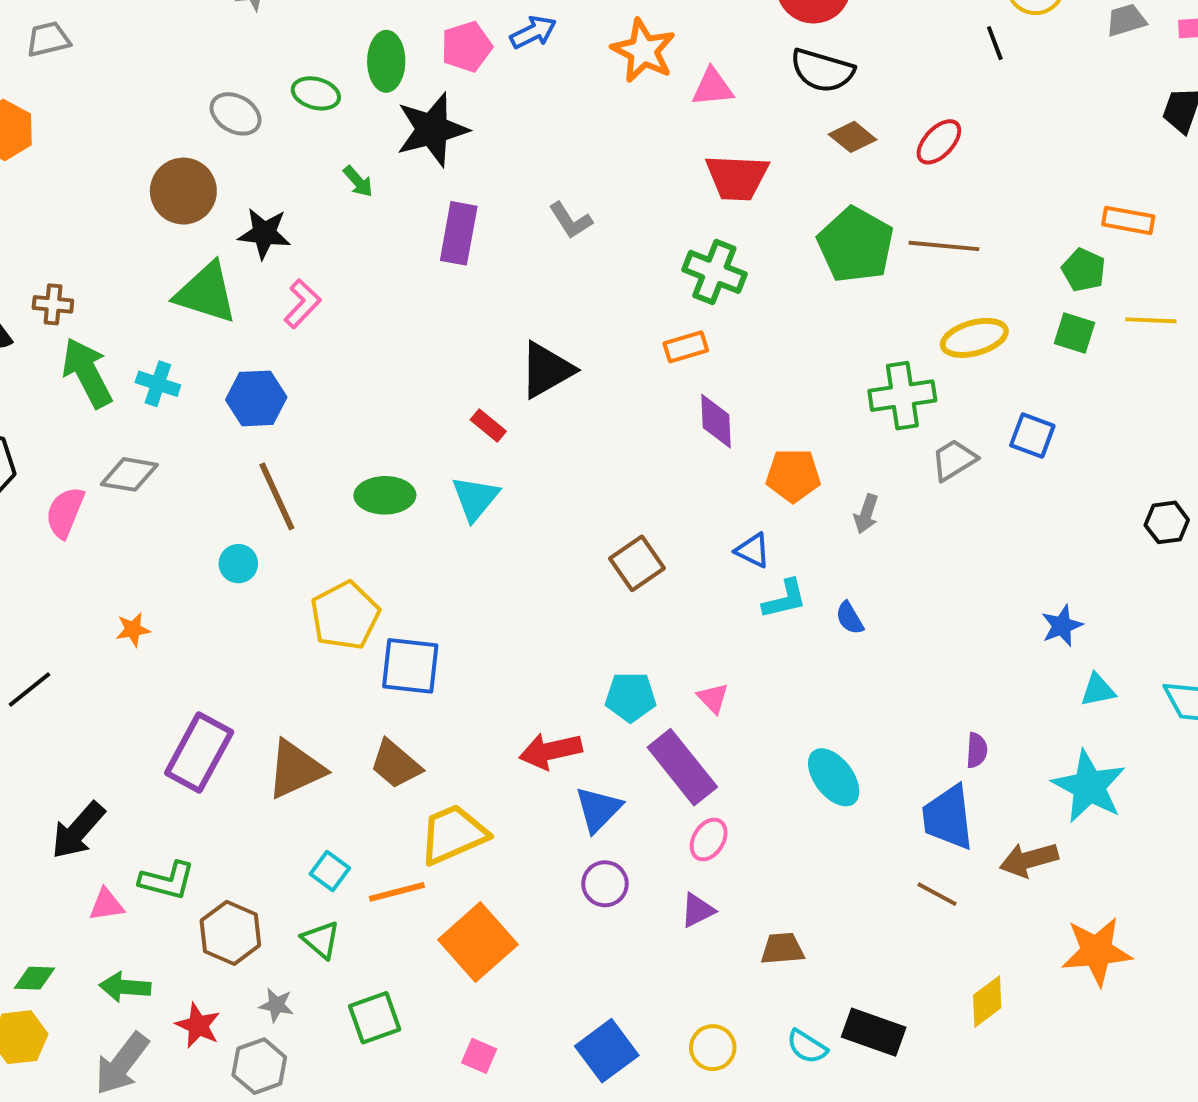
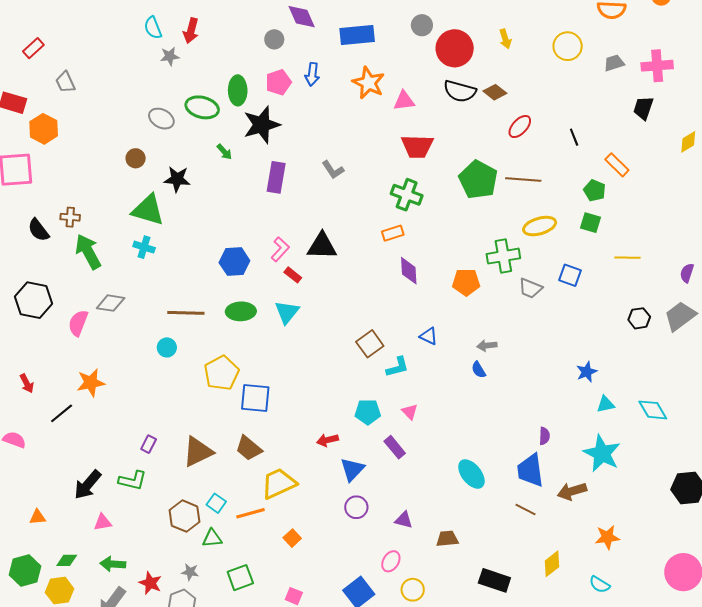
blue arrow: (533, 32) -> (312, 74), turned 125
gray trapezoid: (48, 39) -> (65, 82), turned -100
black line: (995, 43) -> (574, 137), moved
green ellipse: (316, 93) -> (202, 107), size x1.4
brown diamond: (852, 137) -> (495, 92), moved
brown circle: (183, 191) -> (136, 158), size x0.6
orange rectangle: (1128, 220) -> (617, 165), turned 35
pink L-shape: (302, 304) -> (280, 249), moved
yellow line: (1151, 320) -> (627, 258), moved
black triangle: (547, 370) -> (322, 246), turned 32
cyan cross: (158, 384) -> (144, 247), moved
blue hexagon: (256, 398) -> (234, 262), moved
gray trapezoid: (954, 460) -> (530, 288), turned -125
orange pentagon: (793, 475) -> (466, 282), moved
brown line: (277, 496) -> (186, 313), turned -63
gray arrow: (866, 514) -> (487, 346), moved, turned 66
cyan L-shape: (785, 599) -> (397, 367), moved
orange star: (133, 630) -> (91, 383), moved, size x1.6
red arrow: (551, 751) -> (327, 440), size x0.7
purple rectangle: (199, 753) -> (149, 444), size x0.5
purple rectangle: (682, 767) -> (395, 447), size x0.6
cyan ellipse: (834, 777) -> (471, 474), moved
pink ellipse: (709, 839) -> (391, 561), moved
green L-shape: (167, 881) -> (133, 480), moved
purple triangle: (698, 910) -> (404, 520), turned 42
brown hexagon: (230, 933) -> (185, 516), moved
green triangle: (321, 940) -> (212, 538), turned -45
orange square: (478, 942) -> (292, 538), size x0.5
orange star: (1097, 951) -> (607, 537), size x0.7
cyan semicircle: (807, 1047) -> (600, 584), moved

